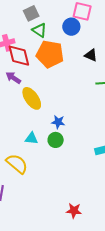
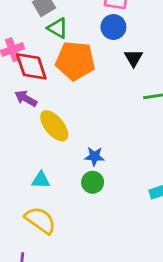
blue circle: (71, 27) -> (113, 27), moved
black triangle: (91, 55) -> (134, 58), turned 40
cyan triangle: (31, 138) -> (41, 180), moved

